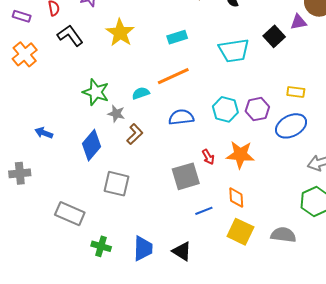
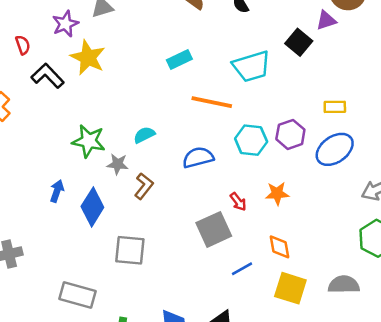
yellow star: (120, 33) -> (88, 57), moved
orange line: (173, 76) -> (212, 102), moved, turned 44
blue arrow: (44, 133) -> (57, 191), moved, turned 96
orange star: (240, 155) -> (277, 193), size x0.7

